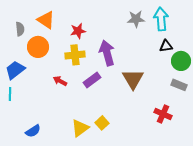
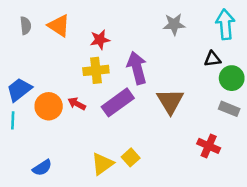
cyan arrow: (161, 19) -> (225, 24), moved
gray semicircle: (20, 29) -> (26, 26), moved
orange circle: (38, 47) -> (49, 106), moved
purple rectangle: (92, 80) -> (118, 102), size x1.4

